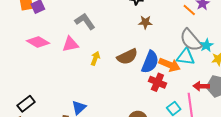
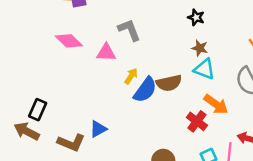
cyan triangle: (186, 57) -> (204, 69), moved
blue semicircle: (150, 62) -> (145, 90), moved
black rectangle: (26, 104) -> (38, 110), turned -42

